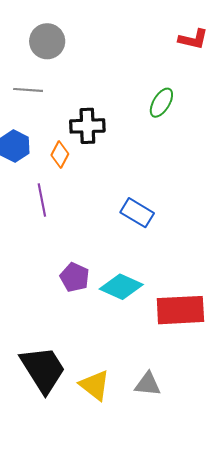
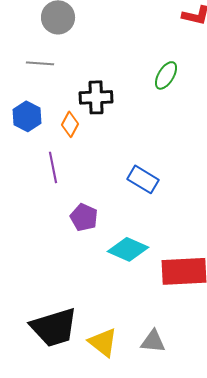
purple pentagon: (75, 277) -> (84, 217), moved
black trapezoid: (43, 369) -> (54, 327), turned 105

